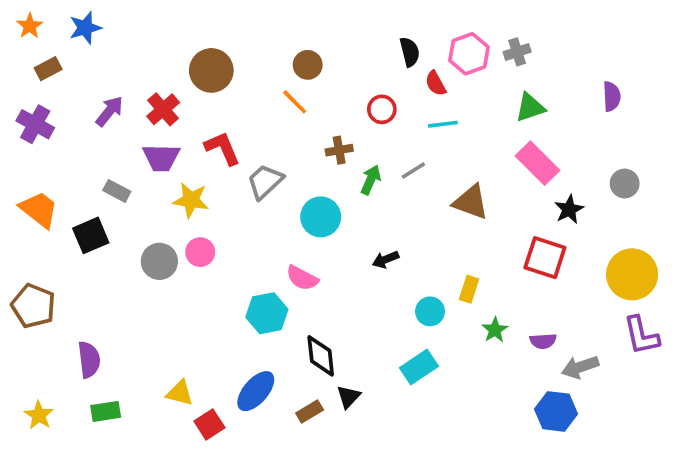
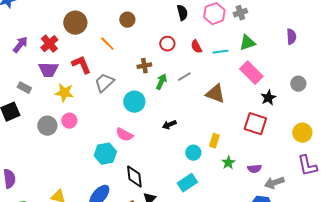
red semicircle: (436, 83) -> (196, 47), moved
orange line: (295, 102) -> (107, 44), moved
cyan line: (443, 124) -> (220, 52), moved
yellow circle: (632, 274) -> (302, 133), size x0.7

